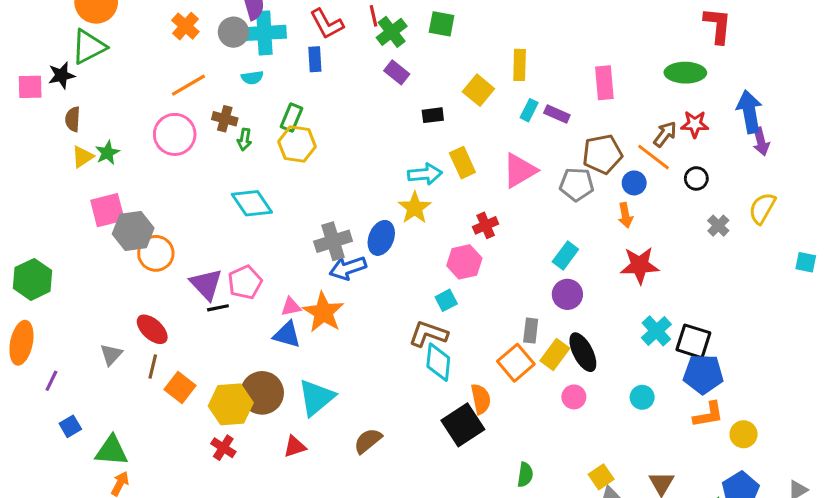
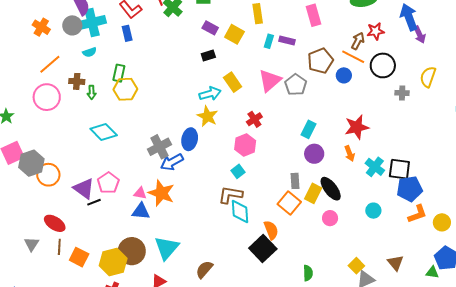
purple rectangle: (397, 72) -> (210, 28), moved
black circle: (696, 178) -> (383, 65), size x1.6
gray pentagon: (577, 184) -> (296, 85), moved, turned -30
orange arrow: (625, 215) -> (350, 153), moved
gray cross: (718, 226) -> (402, 93), turned -32
pink triangle: (291, 307) -> (140, 193), turned 32

